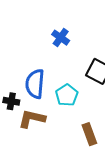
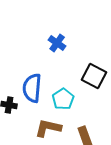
brown L-shape: (32, 119) -> (48, 128), moved

